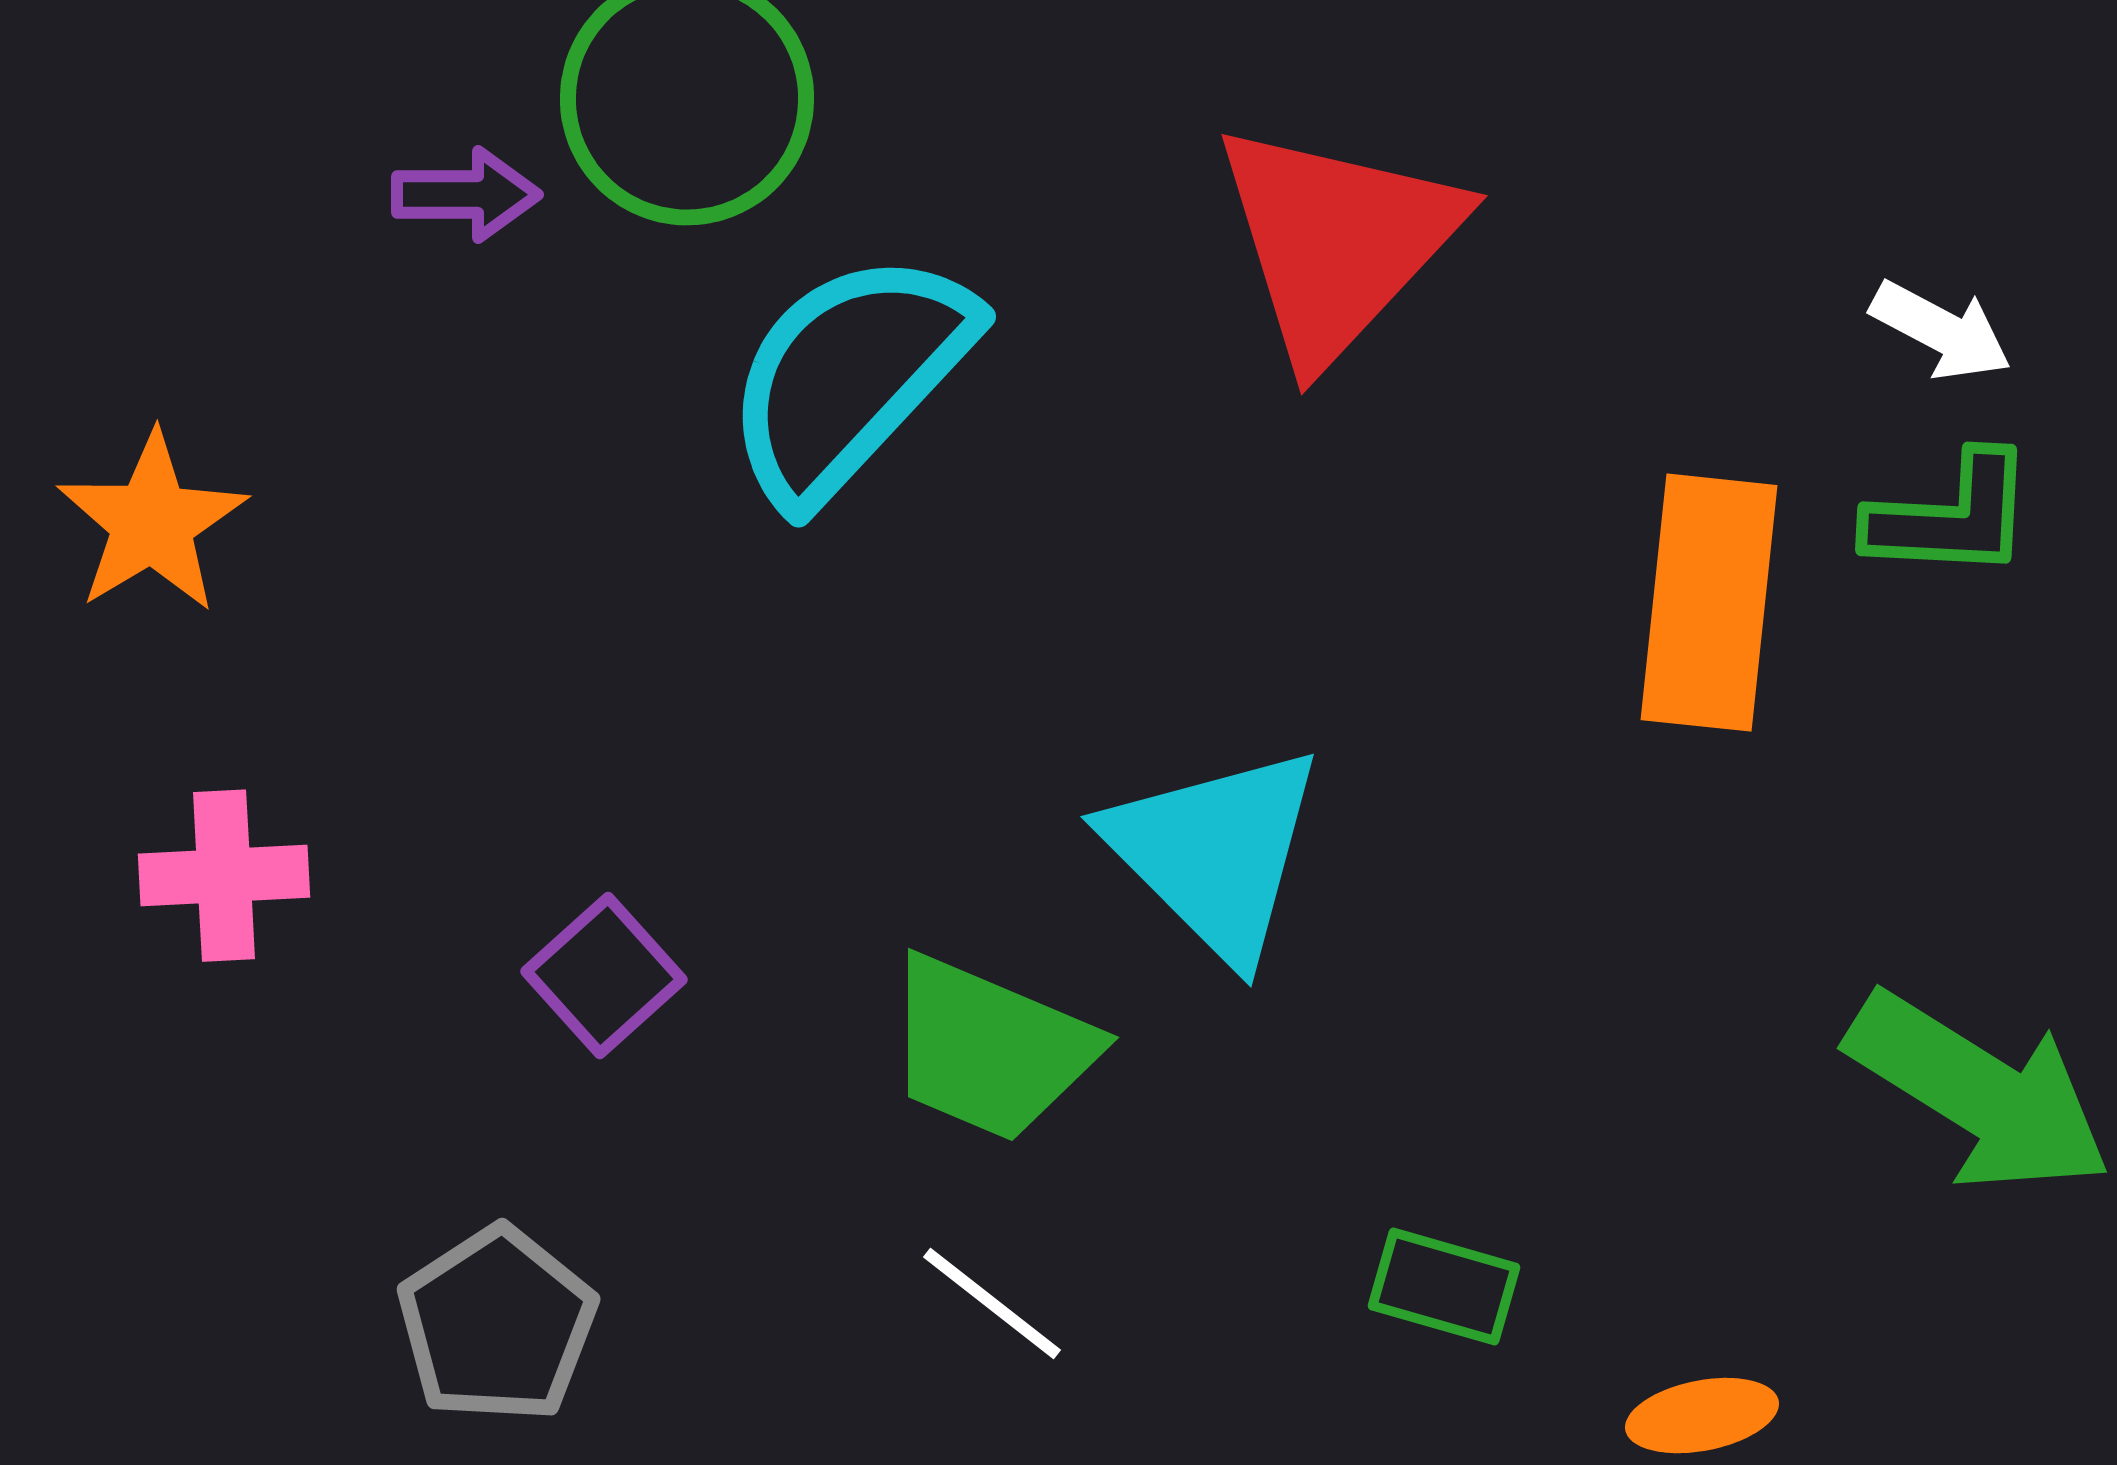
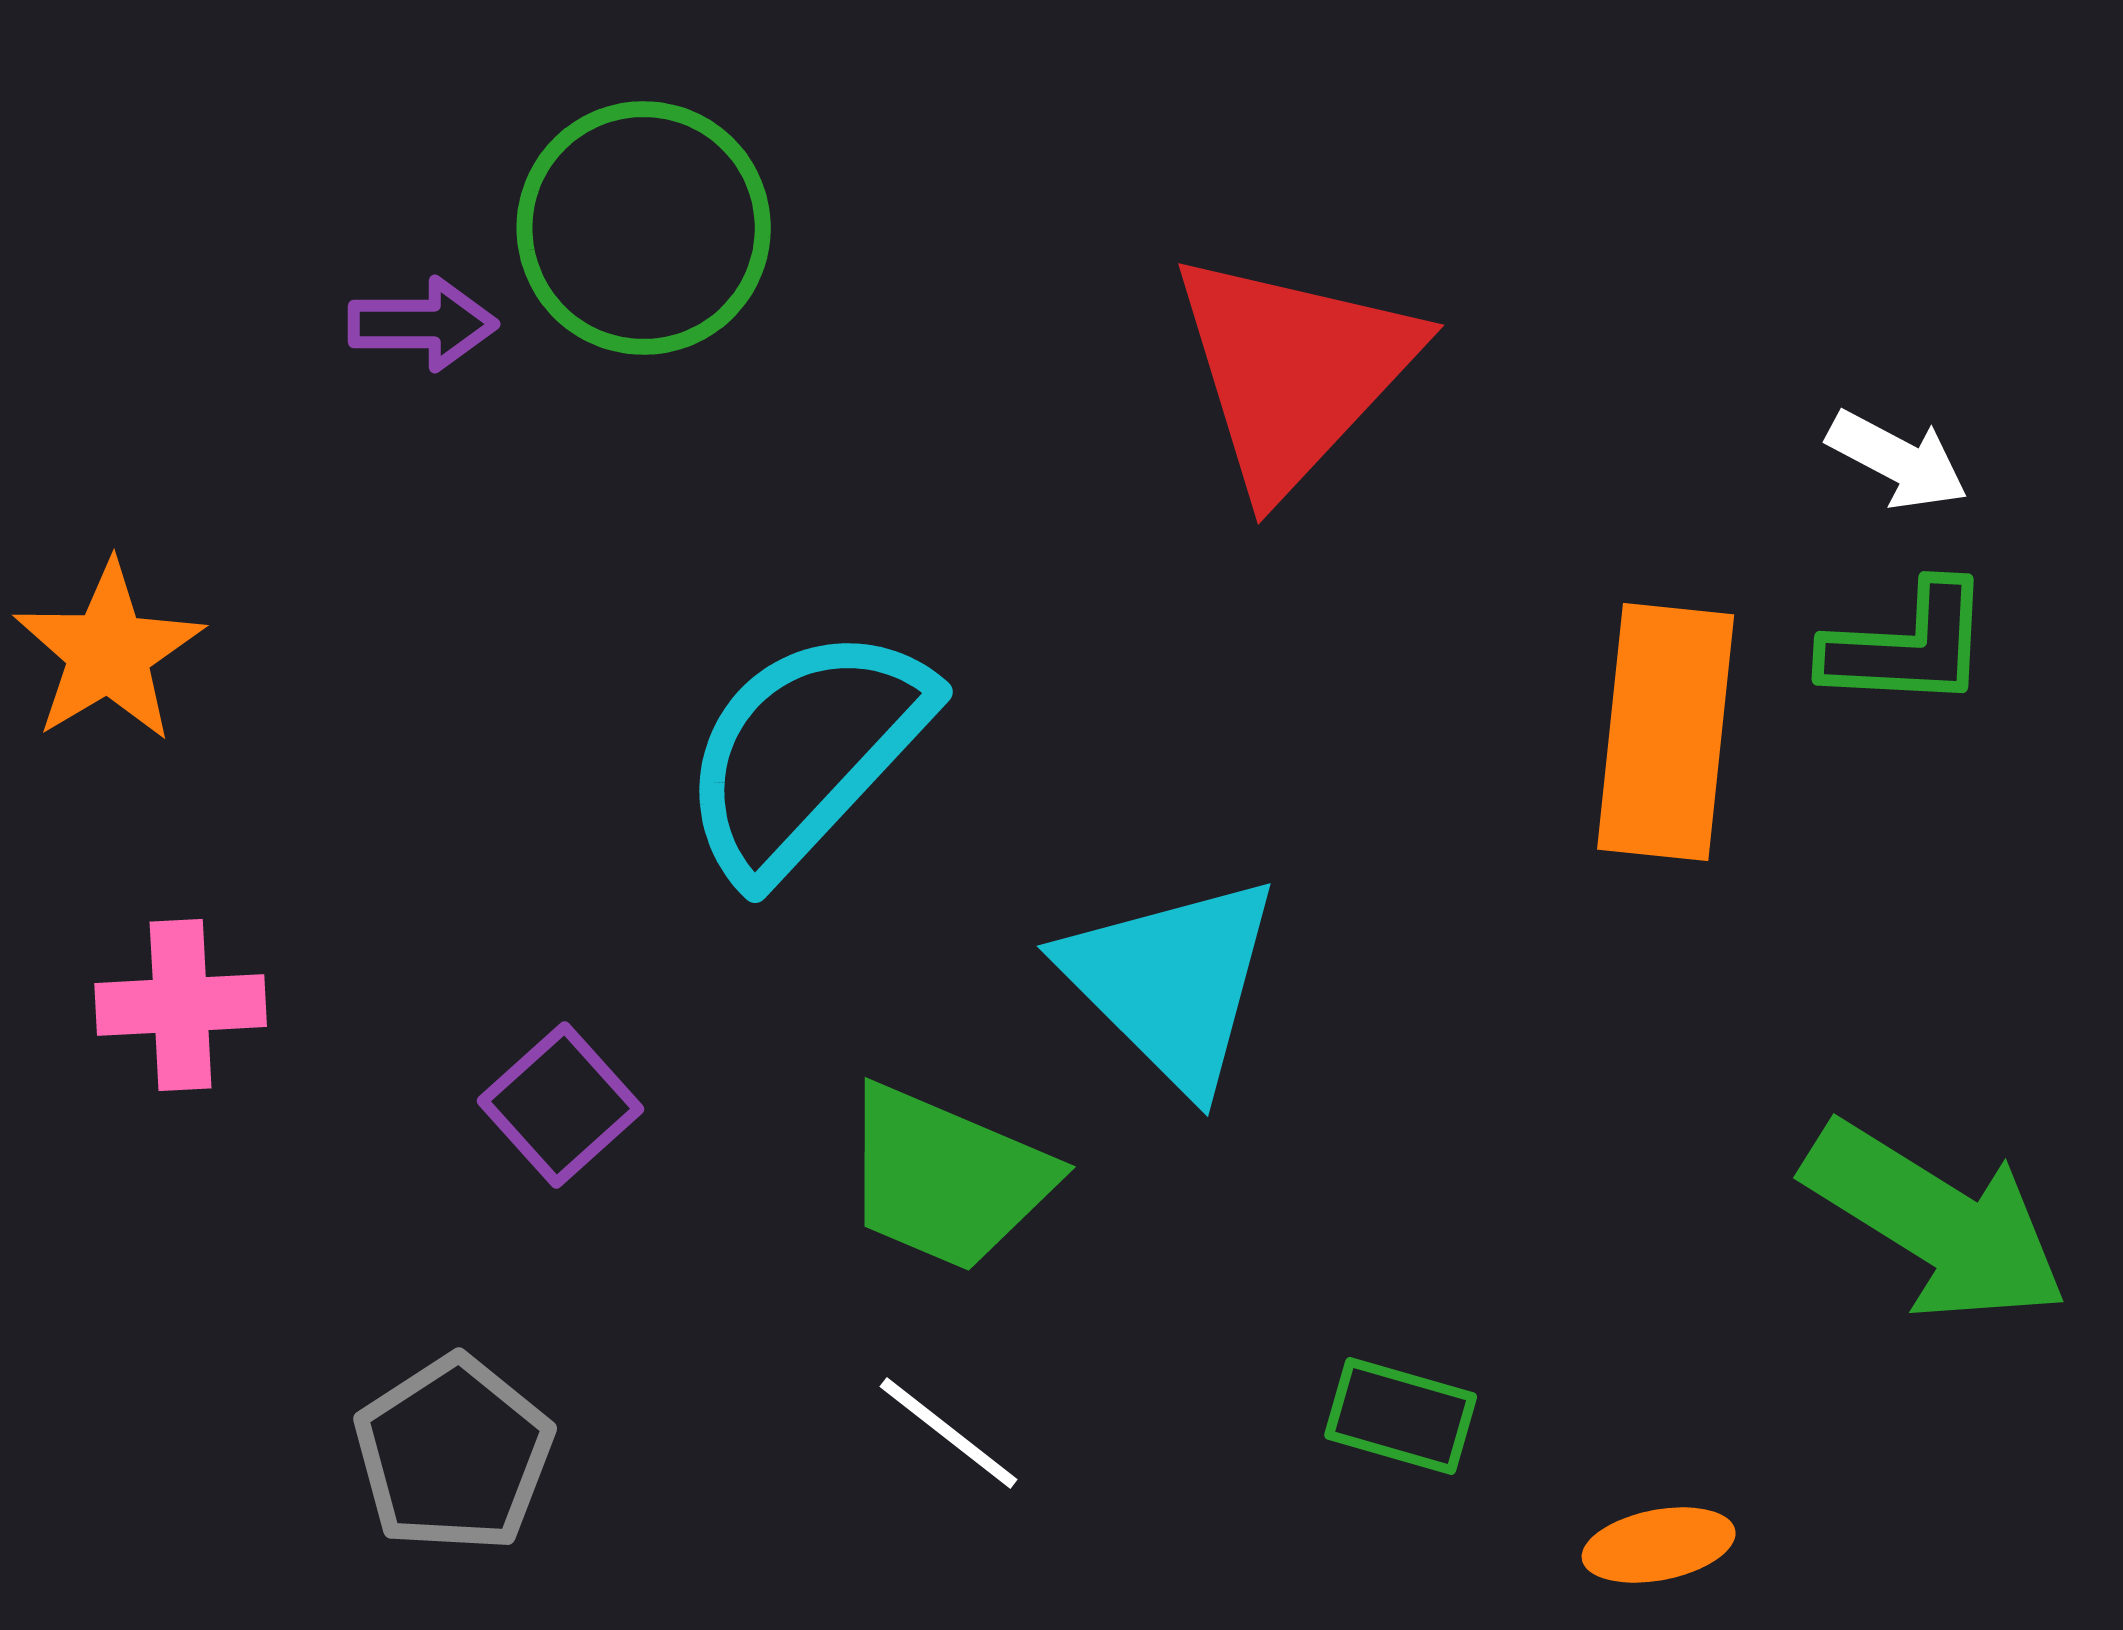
cyan semicircle: (849, 377) -> (806, 752), moved

